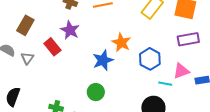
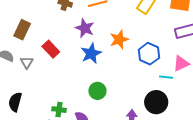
purple star: (70, 30) -> (85, 28), moved
orange star: (121, 42) -> (119, 39), turned 30
blue star: (103, 60) -> (91, 53), moved

